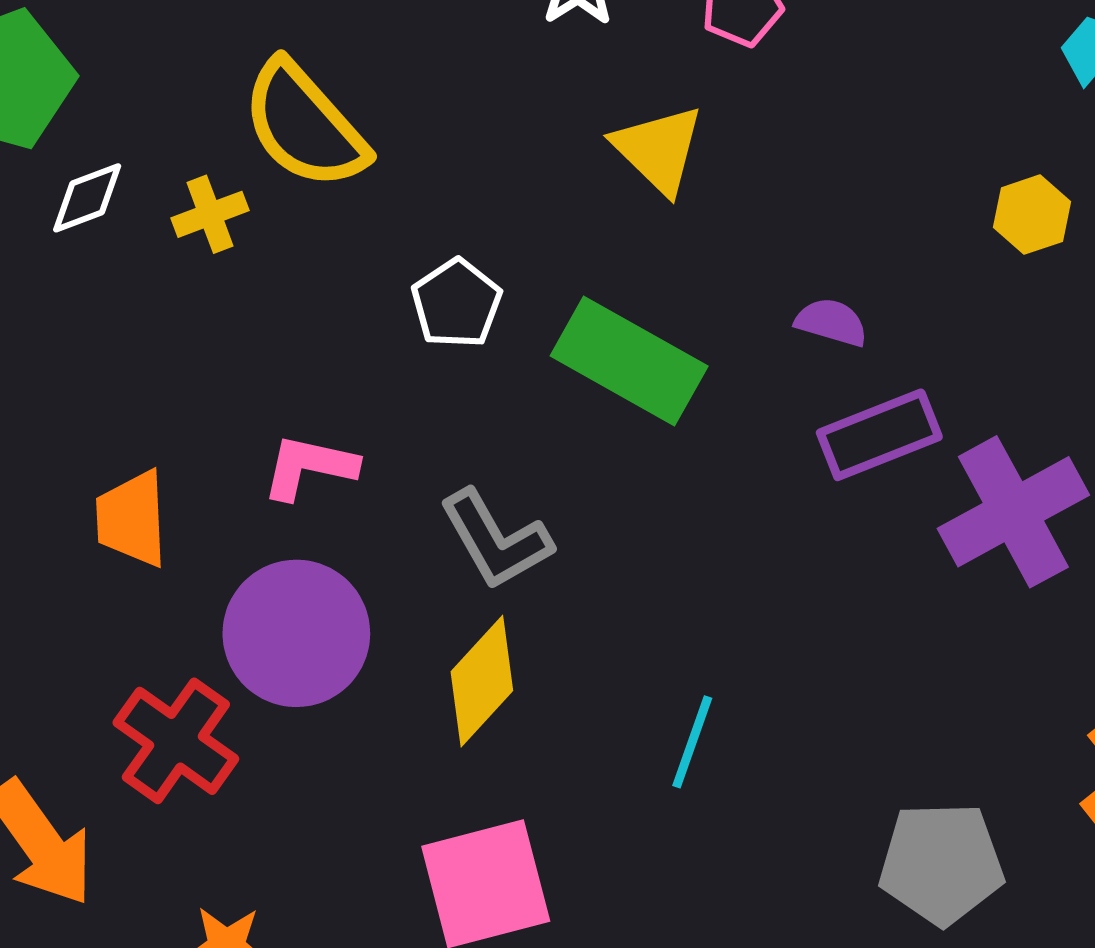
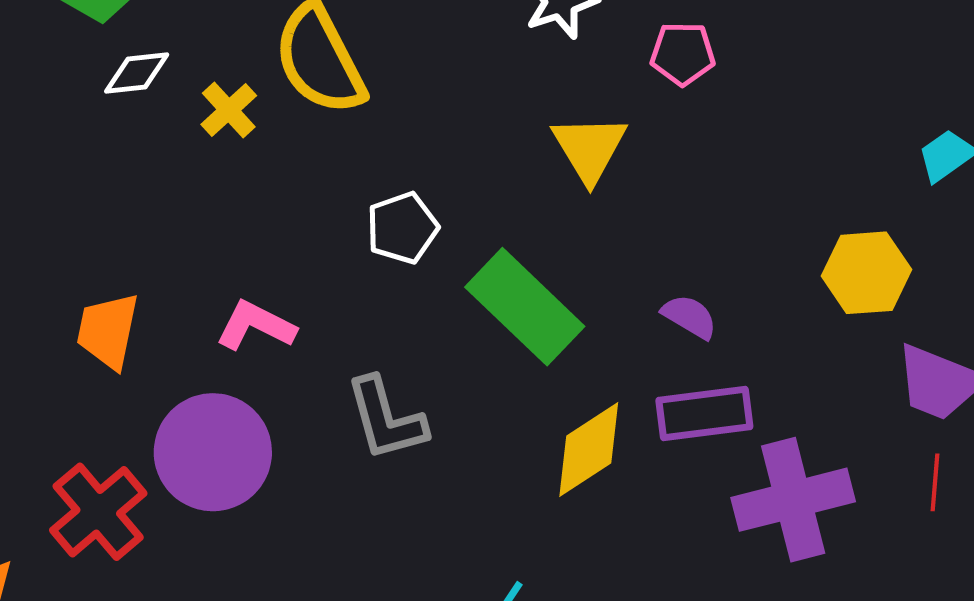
yellow cross: (210, 214) -> (229, 110), turned -36
yellow hexagon: (1032, 215) -> (866, 273), size x1.4
yellow diamond: (482, 681) -> (589, 450), moved

